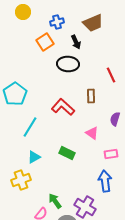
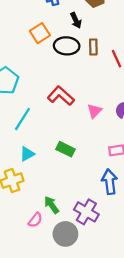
orange square: (45, 42) -> (40, 33), moved
brown rectangle: (91, 96) -> (93, 47), moved
pink triangle: (92, 133) -> (94, 111), moved, turned 40

